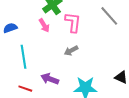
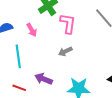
pink arrow: (44, 25) -> (32, 30), moved

